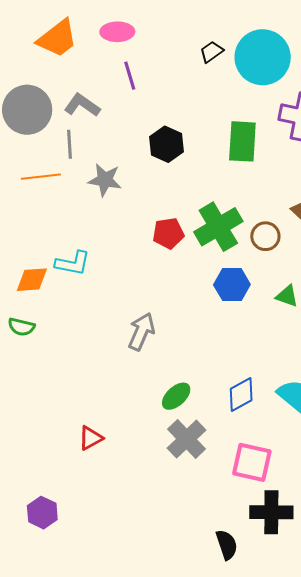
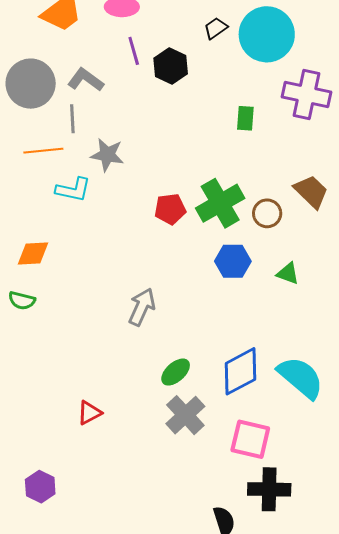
green rectangle: (242, 141) -> (245, 118), size x0.6
black hexagon: (166, 144) -> (171, 66), moved
cyan L-shape: (73, 263) -> (73, 190), moved
blue diamond: (241, 394) -> (241, 371), size x1.4

